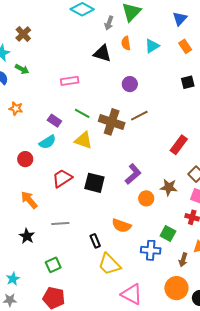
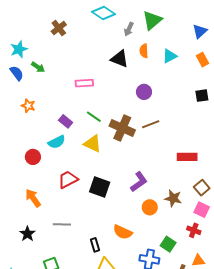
brown cross: (23, 34) -> (59, 28), moved
red rectangle: (179, 145) -> (187, 157), turned 48

